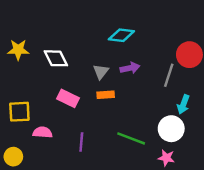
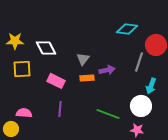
cyan diamond: (121, 35) -> (127, 29), moved
purple arrow: (130, 68) -> (107, 70), moved
yellow square: (19, 112) -> (22, 69), moved
pink semicircle: (42, 132) -> (24, 113), moved
purple line: (81, 142) -> (60, 109), moved

